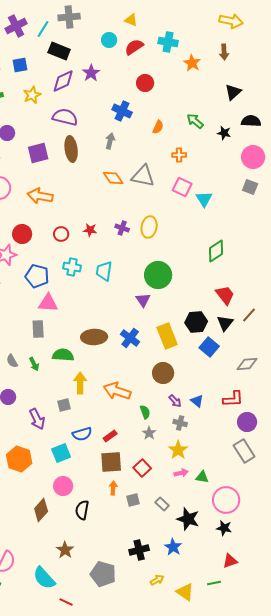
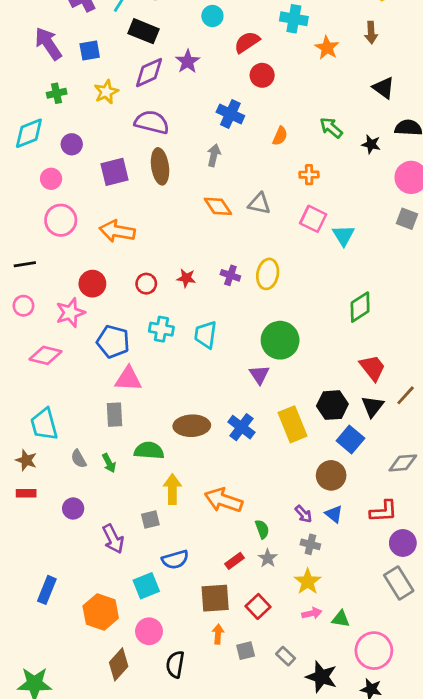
red semicircle: (134, 47) -> (247, 42), moved
black triangle: (233, 92) -> (384, 88), turned -42
gray triangle: (143, 176) -> (259, 204), size x0.7
brown circle: (163, 373) -> (331, 475), moved
red rectangle: (110, 436) -> (235, 561), moved
orange hexagon: (19, 459) -> (101, 612), moved

